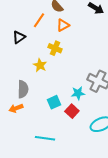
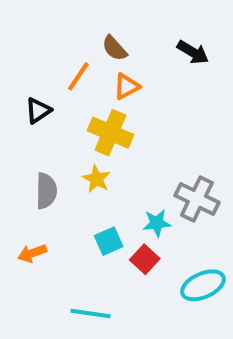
yellow cross: (55, 48) -> (111, 133), size x1.5
yellow star: (40, 65) -> (96, 179), moved
gray semicircle: (23, 89) -> (46, 191), moved

